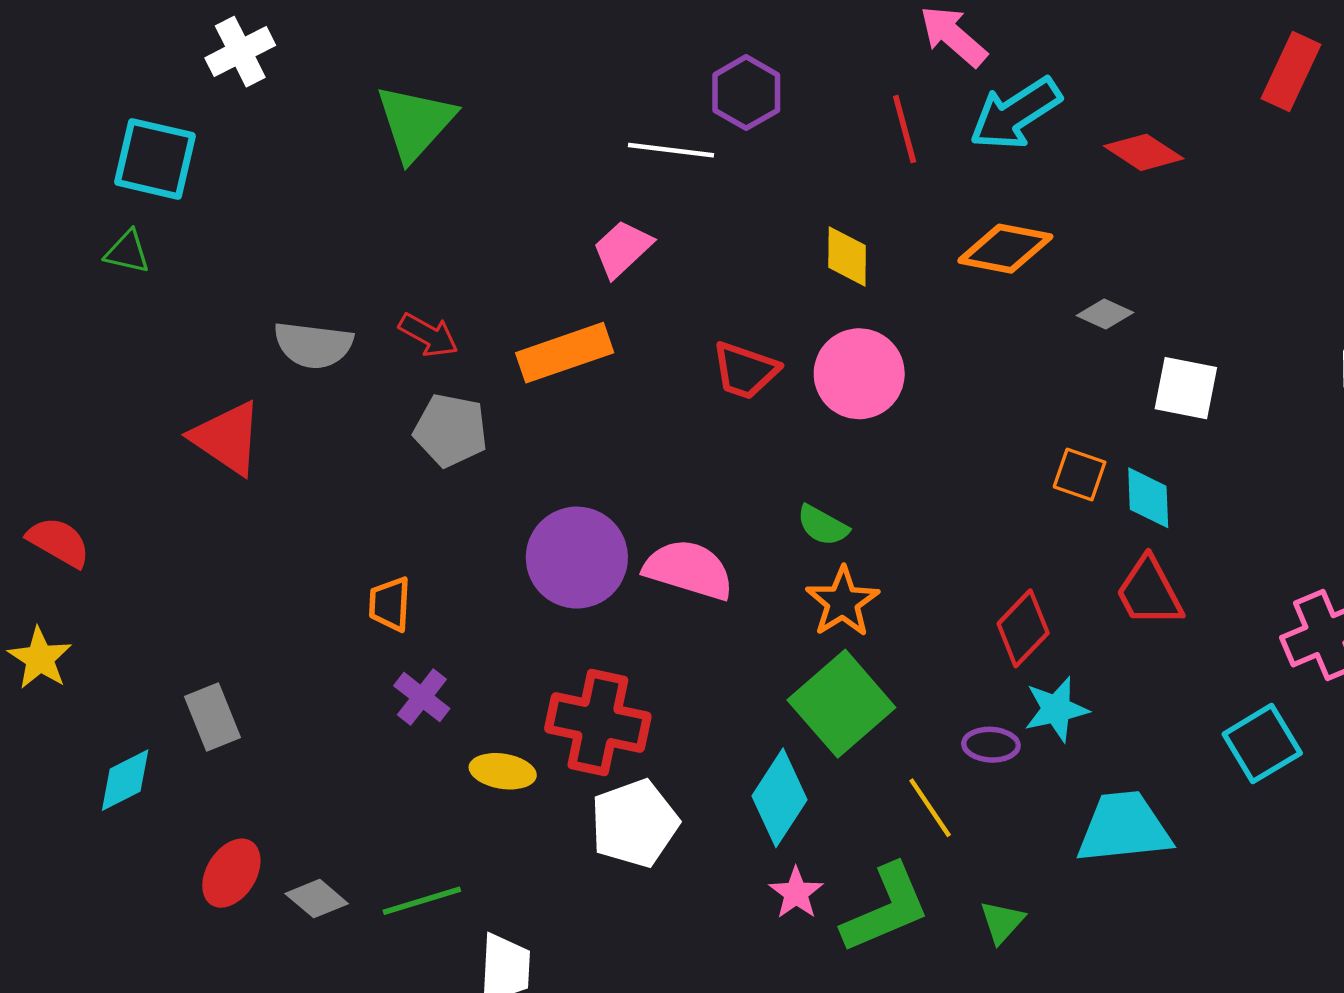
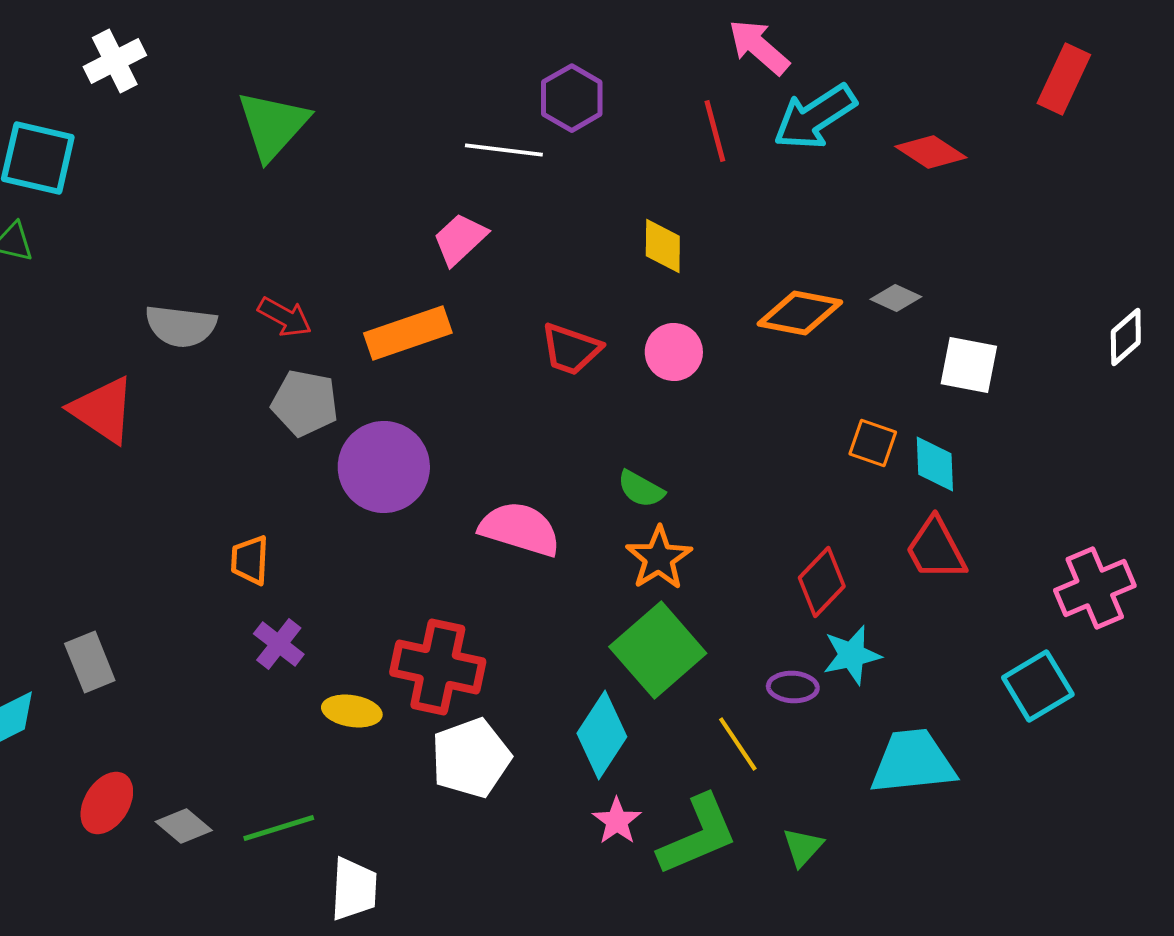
orange diamond: (1005, 249) -> (800, 313), moved
pink circle: (859, 374) -> (674, 352), size x0.7
purple circle: (577, 558) -> (384, 467), moved

